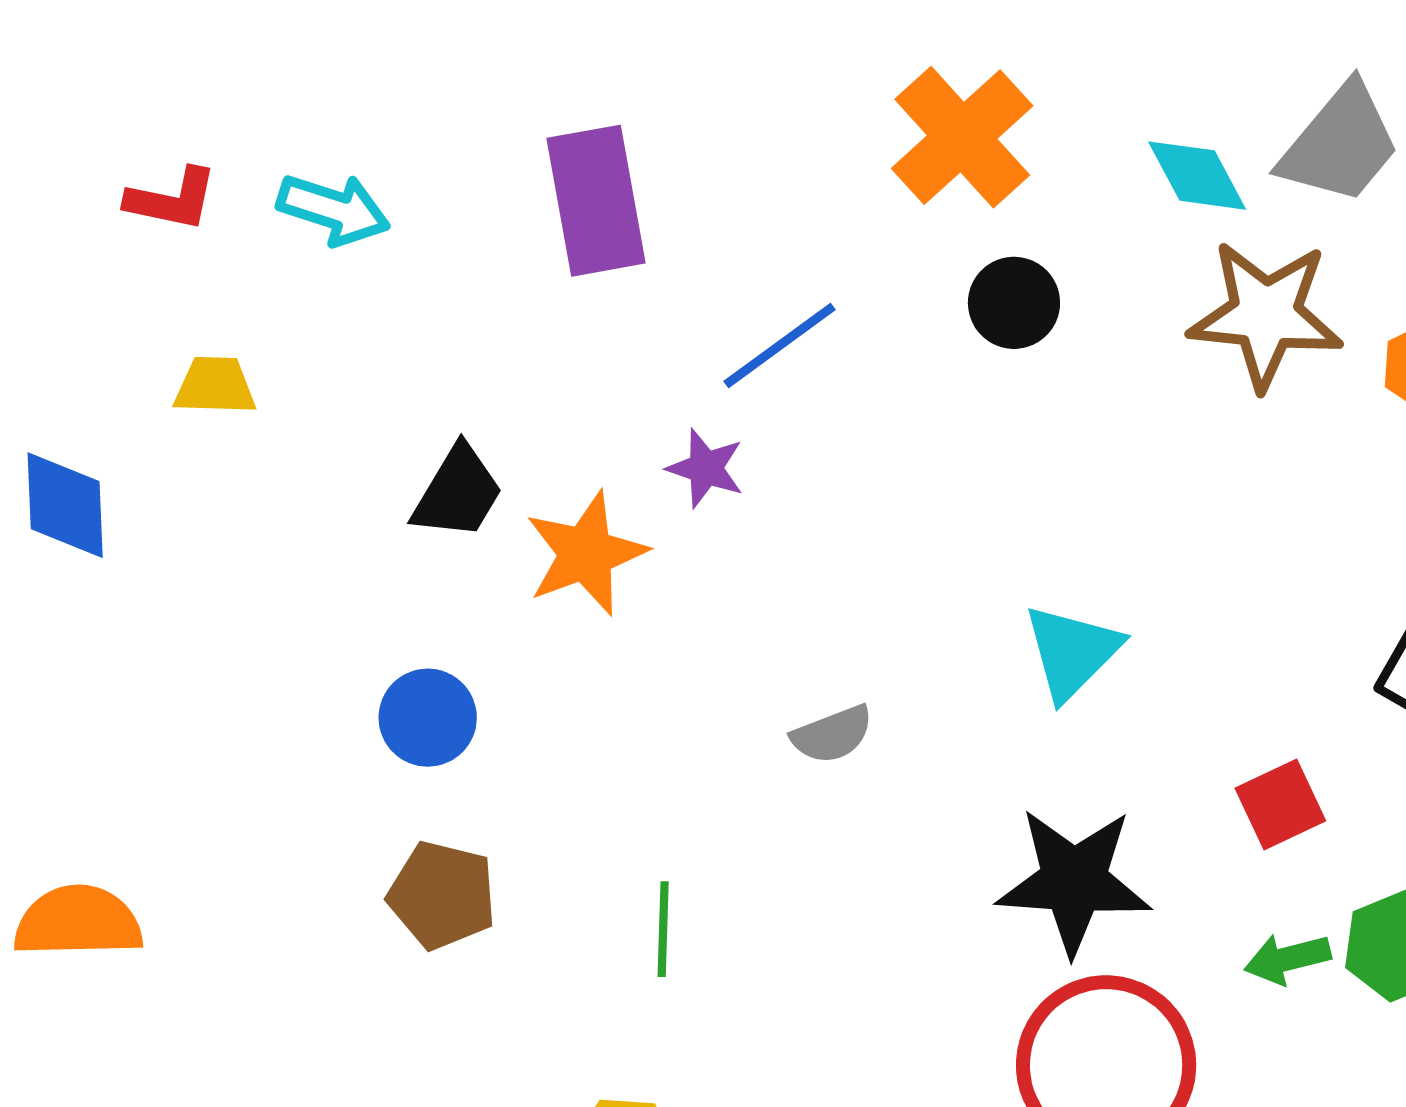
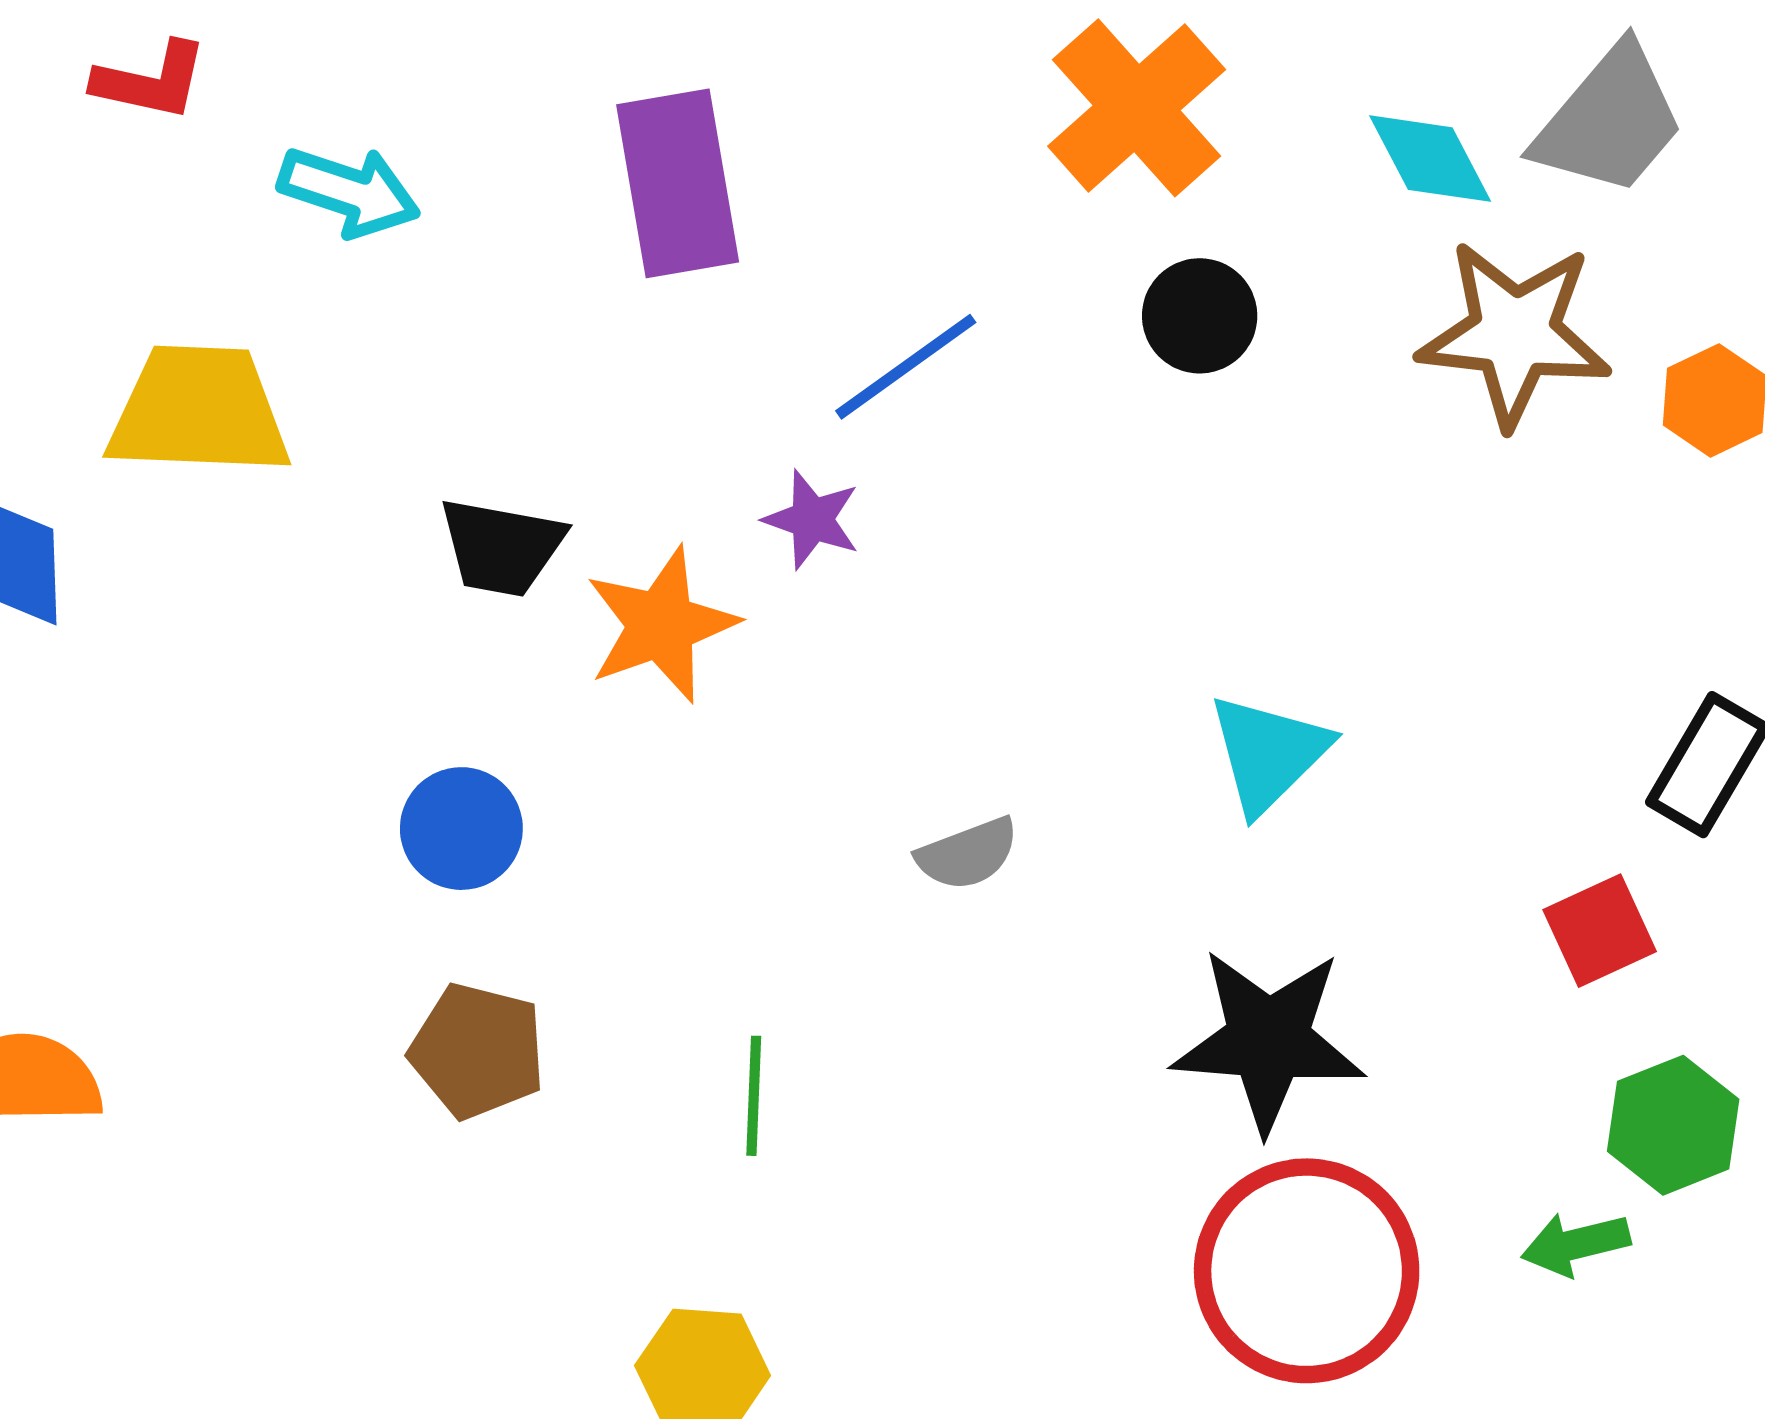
red L-shape: (172, 199) -> (151, 81), moved
yellow trapezoid: (215, 386) -> (199, 411), size x1.8
black trapezoid: (458, 492) -> (501, 547), turned 69
red square: (1280, 804) -> (1600, 931), moved
green arrow: (1288, 959) -> (1576, 1244), moved

